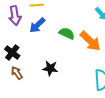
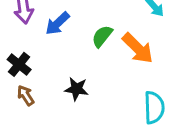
green semicircle: (67, 33) -> (102, 36), turned -77

